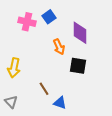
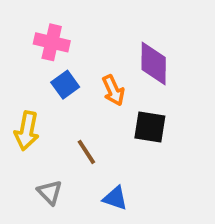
blue square: (49, 17) -> (65, 85), moved
brown line: (44, 89) -> (86, 152), moved
gray triangle: (11, 102) -> (50, 192), moved

